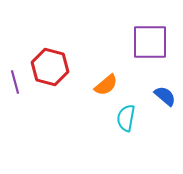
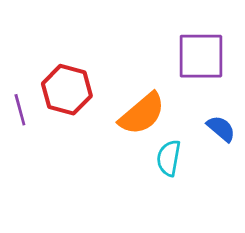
orange semicircle: (106, 85) -> (142, 114), size x1.5

